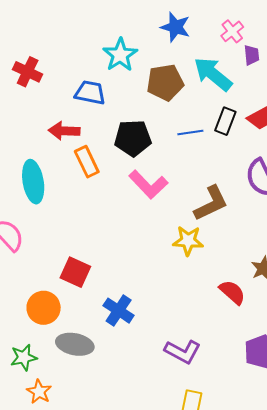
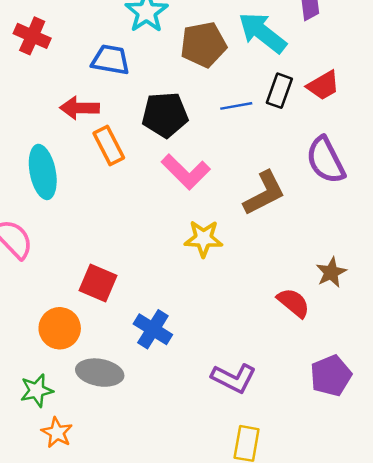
yellow star: (188, 241) -> (203, 239), moved

